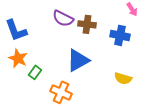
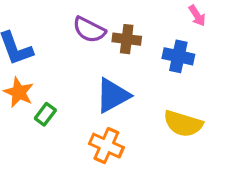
yellow semicircle: (123, 78) -> (183, 124), size x1.4
orange cross: (61, 92) -> (106, 146), moved

